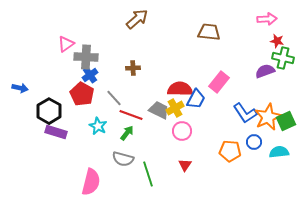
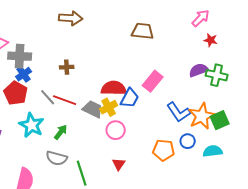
brown arrow: (137, 19) -> (71, 18), turned 45
pink arrow: (267, 19) -> (201, 18), turned -42
green cross: (283, 58) -> (217, 75), moved
red line: (131, 115) -> (65, 100), moved
cyan star: (98, 126) -> (32, 125), size x1.4

